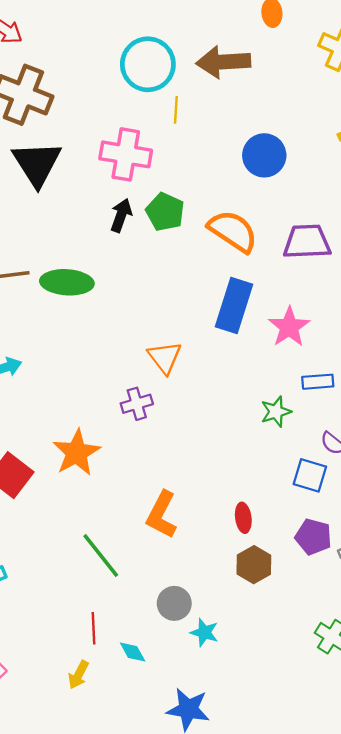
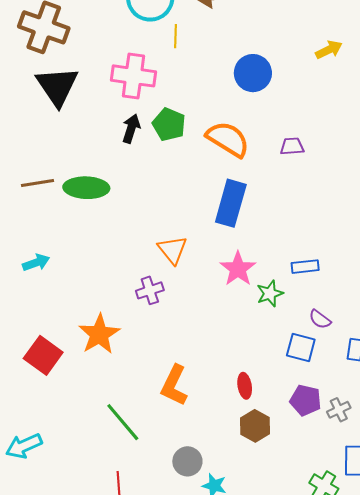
purple trapezoid: (307, 242) -> (292, 146), size x0.6
pink star: (289, 327) -> (238, 269), moved

